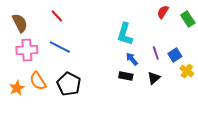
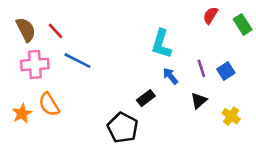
red line: (57, 16) -> (56, 31), moved
yellow cross: (187, 71) -> (231, 116), moved
black rectangle: (126, 76) -> (146, 98), moved, turned -48
black pentagon: (69, 84) -> (123, 128), moved

